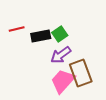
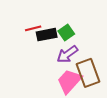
red line: (17, 29) -> (33, 28), moved

